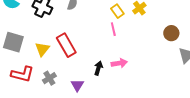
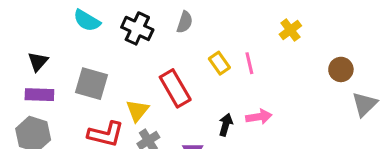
yellow rectangle: (117, 11) -> (219, 63), moved
yellow triangle: (42, 49) -> (137, 110), moved

